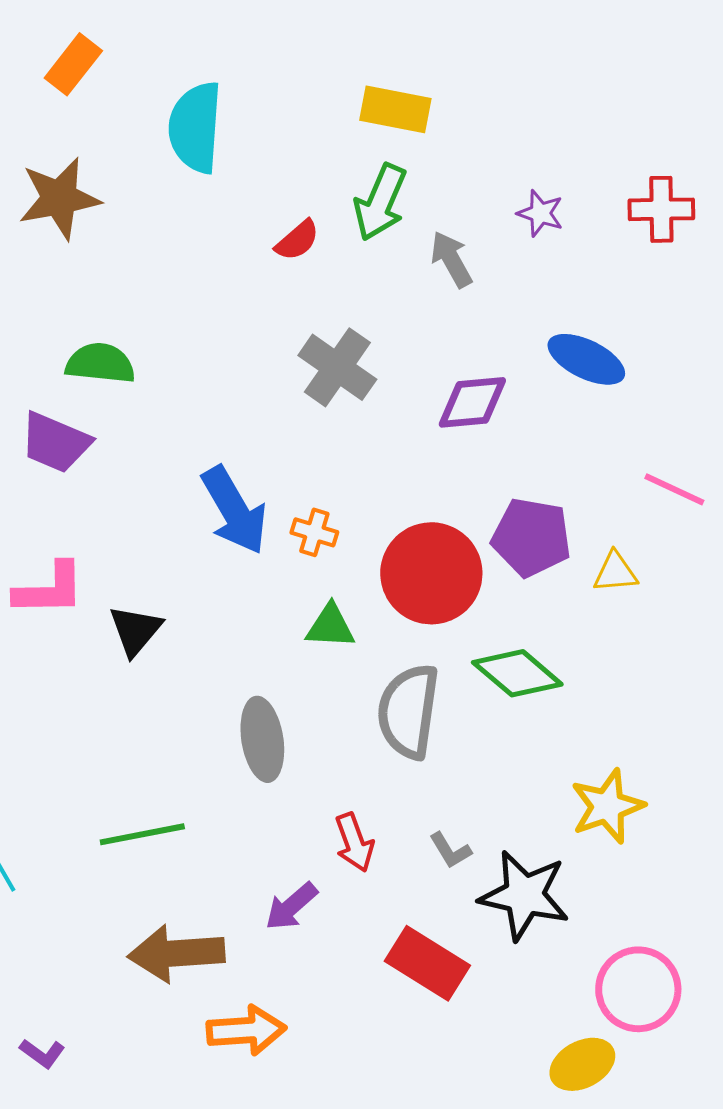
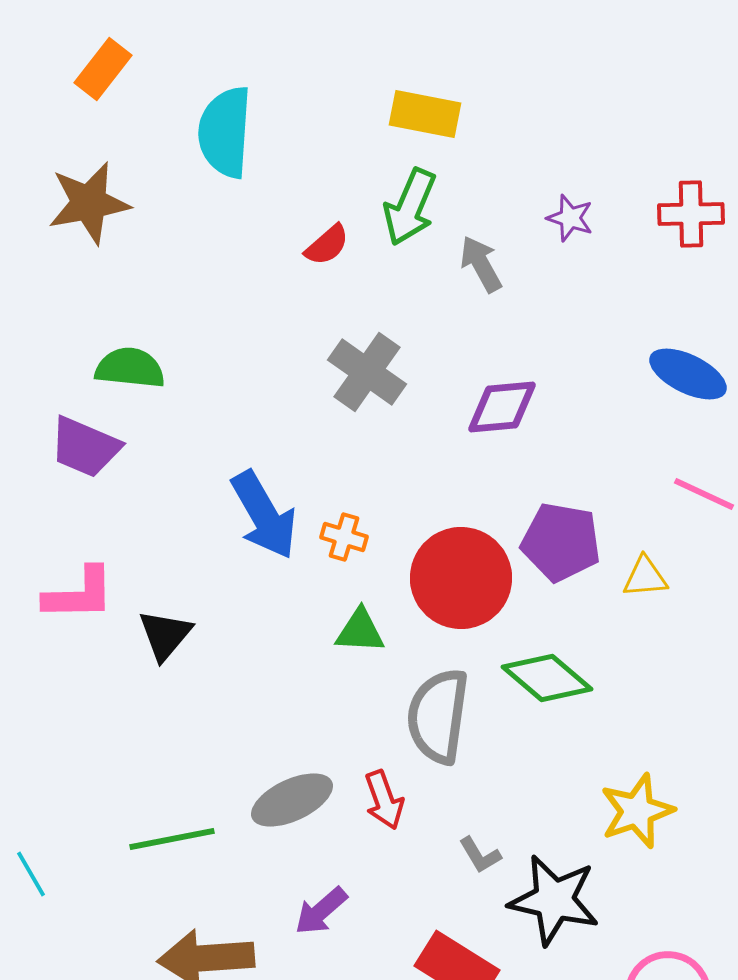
blue ellipse: (586, 359) -> (688, 374), moved
gray ellipse: (262, 739) -> (292, 800), moved, turned 74
red arrow: (354, 842) -> (384, 800), moved

